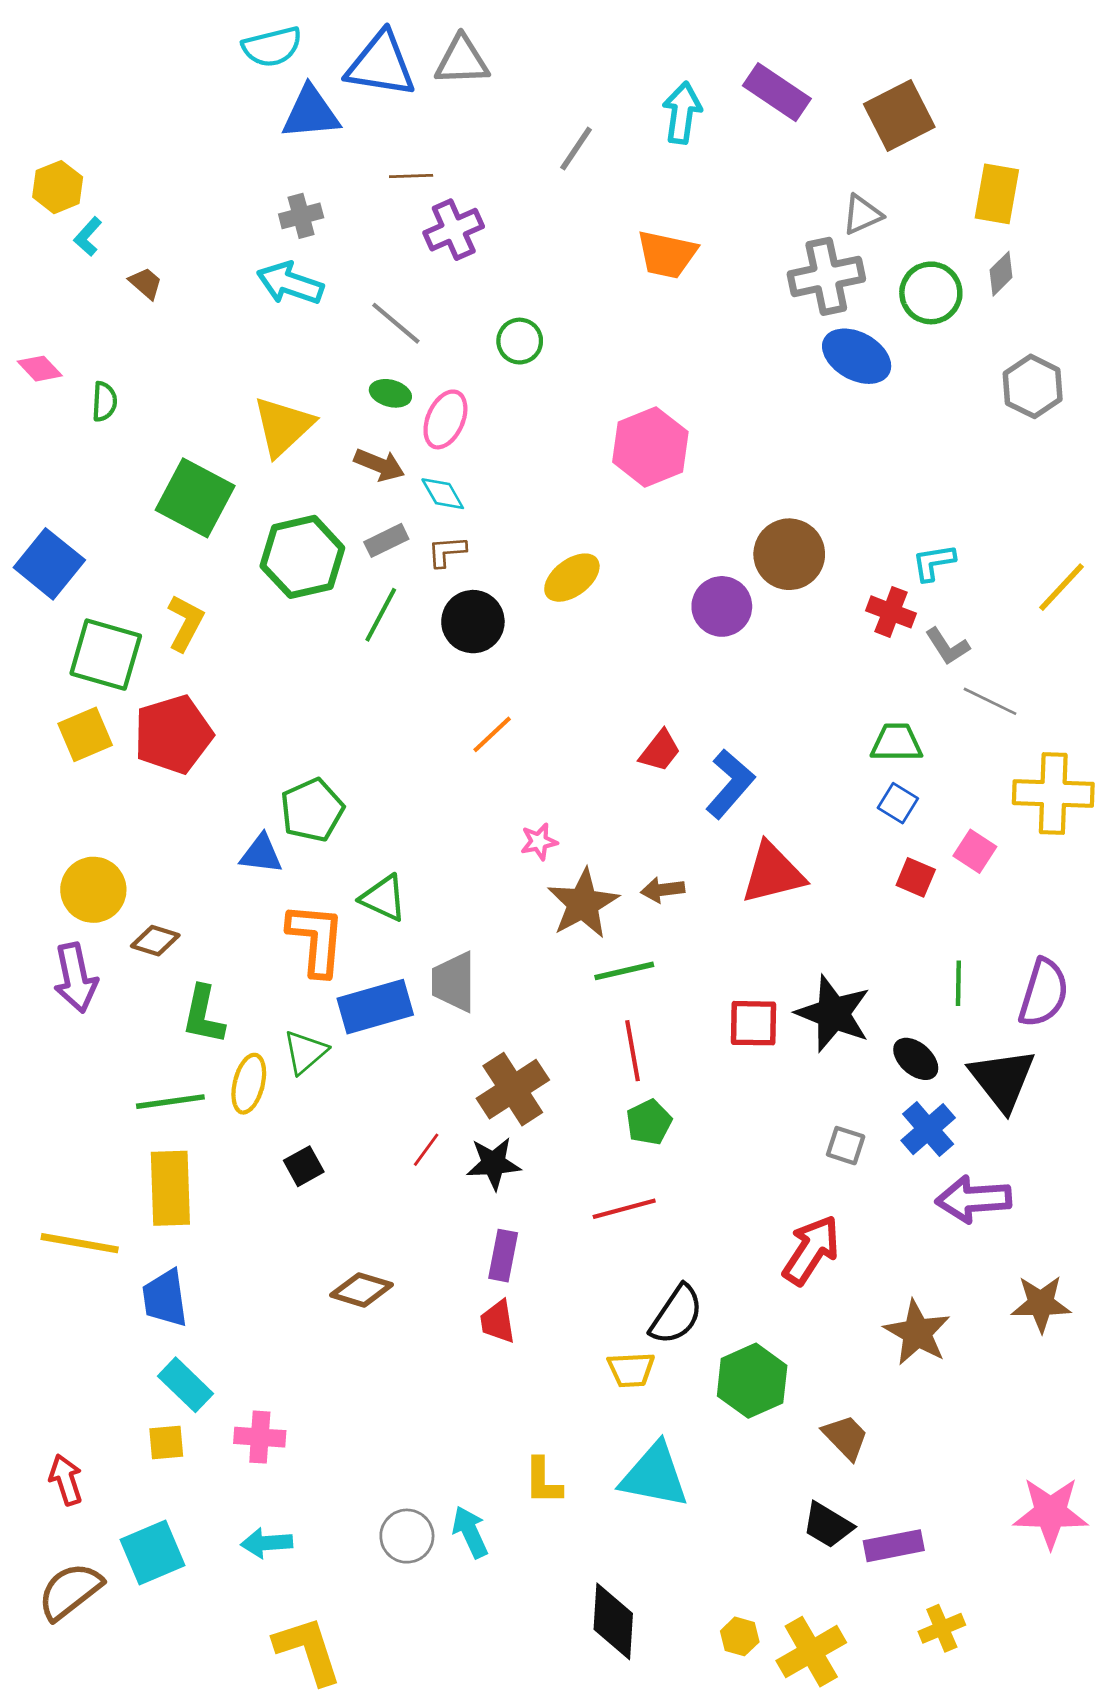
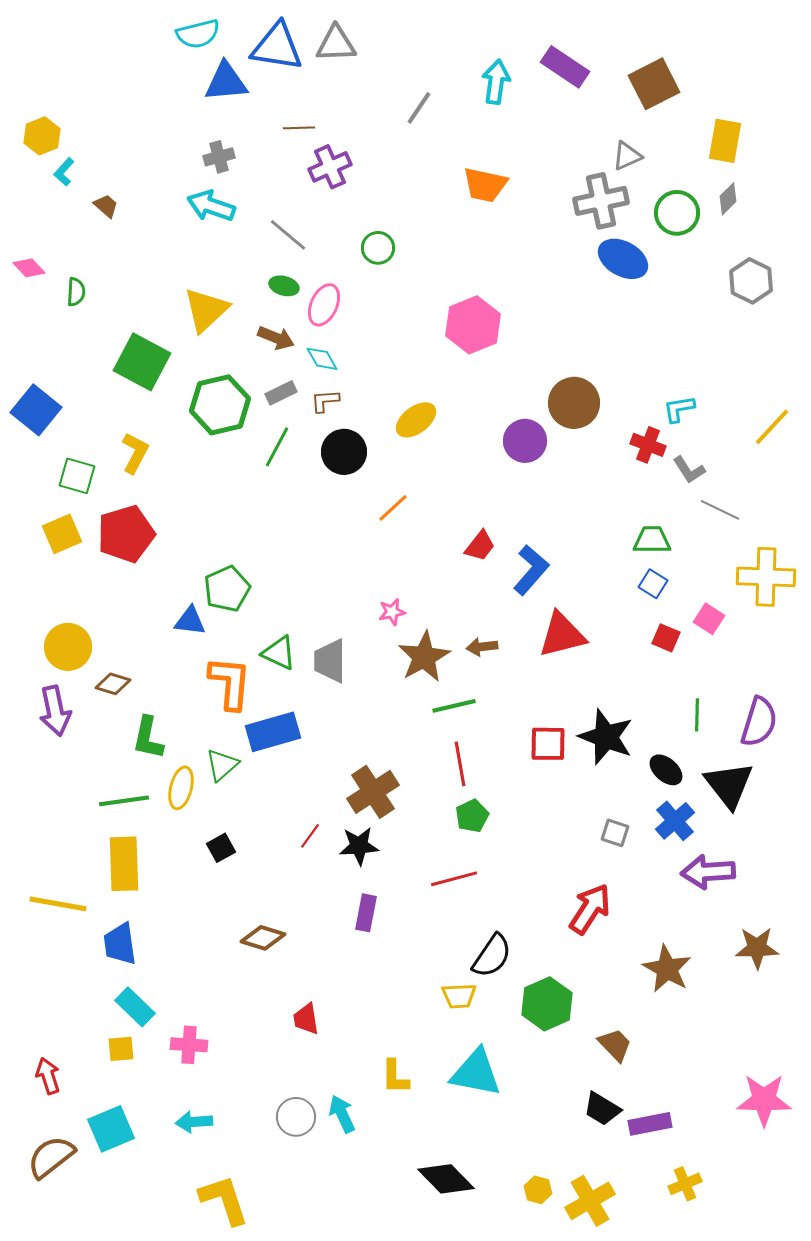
green square: (106, 655) -> (77, 476), size x0.7
orange line: (492, 734) -> (393, 508), moved
gray trapezoid: (454, 982) -> (330, 661), moved
red trapezoid: (498, 1322) -> (306, 1019), moved
black diamond: (613, 1621) -> (446, 1179), turned -48

